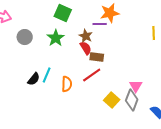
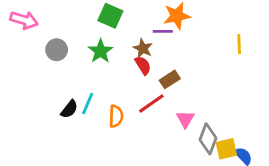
brown rectangle: (97, 57) -> (170, 79), moved, turned -40
pink triangle: (136, 86) -> (185, 119), moved
yellow square: (112, 100) -> (226, 149), moved, turned 35

